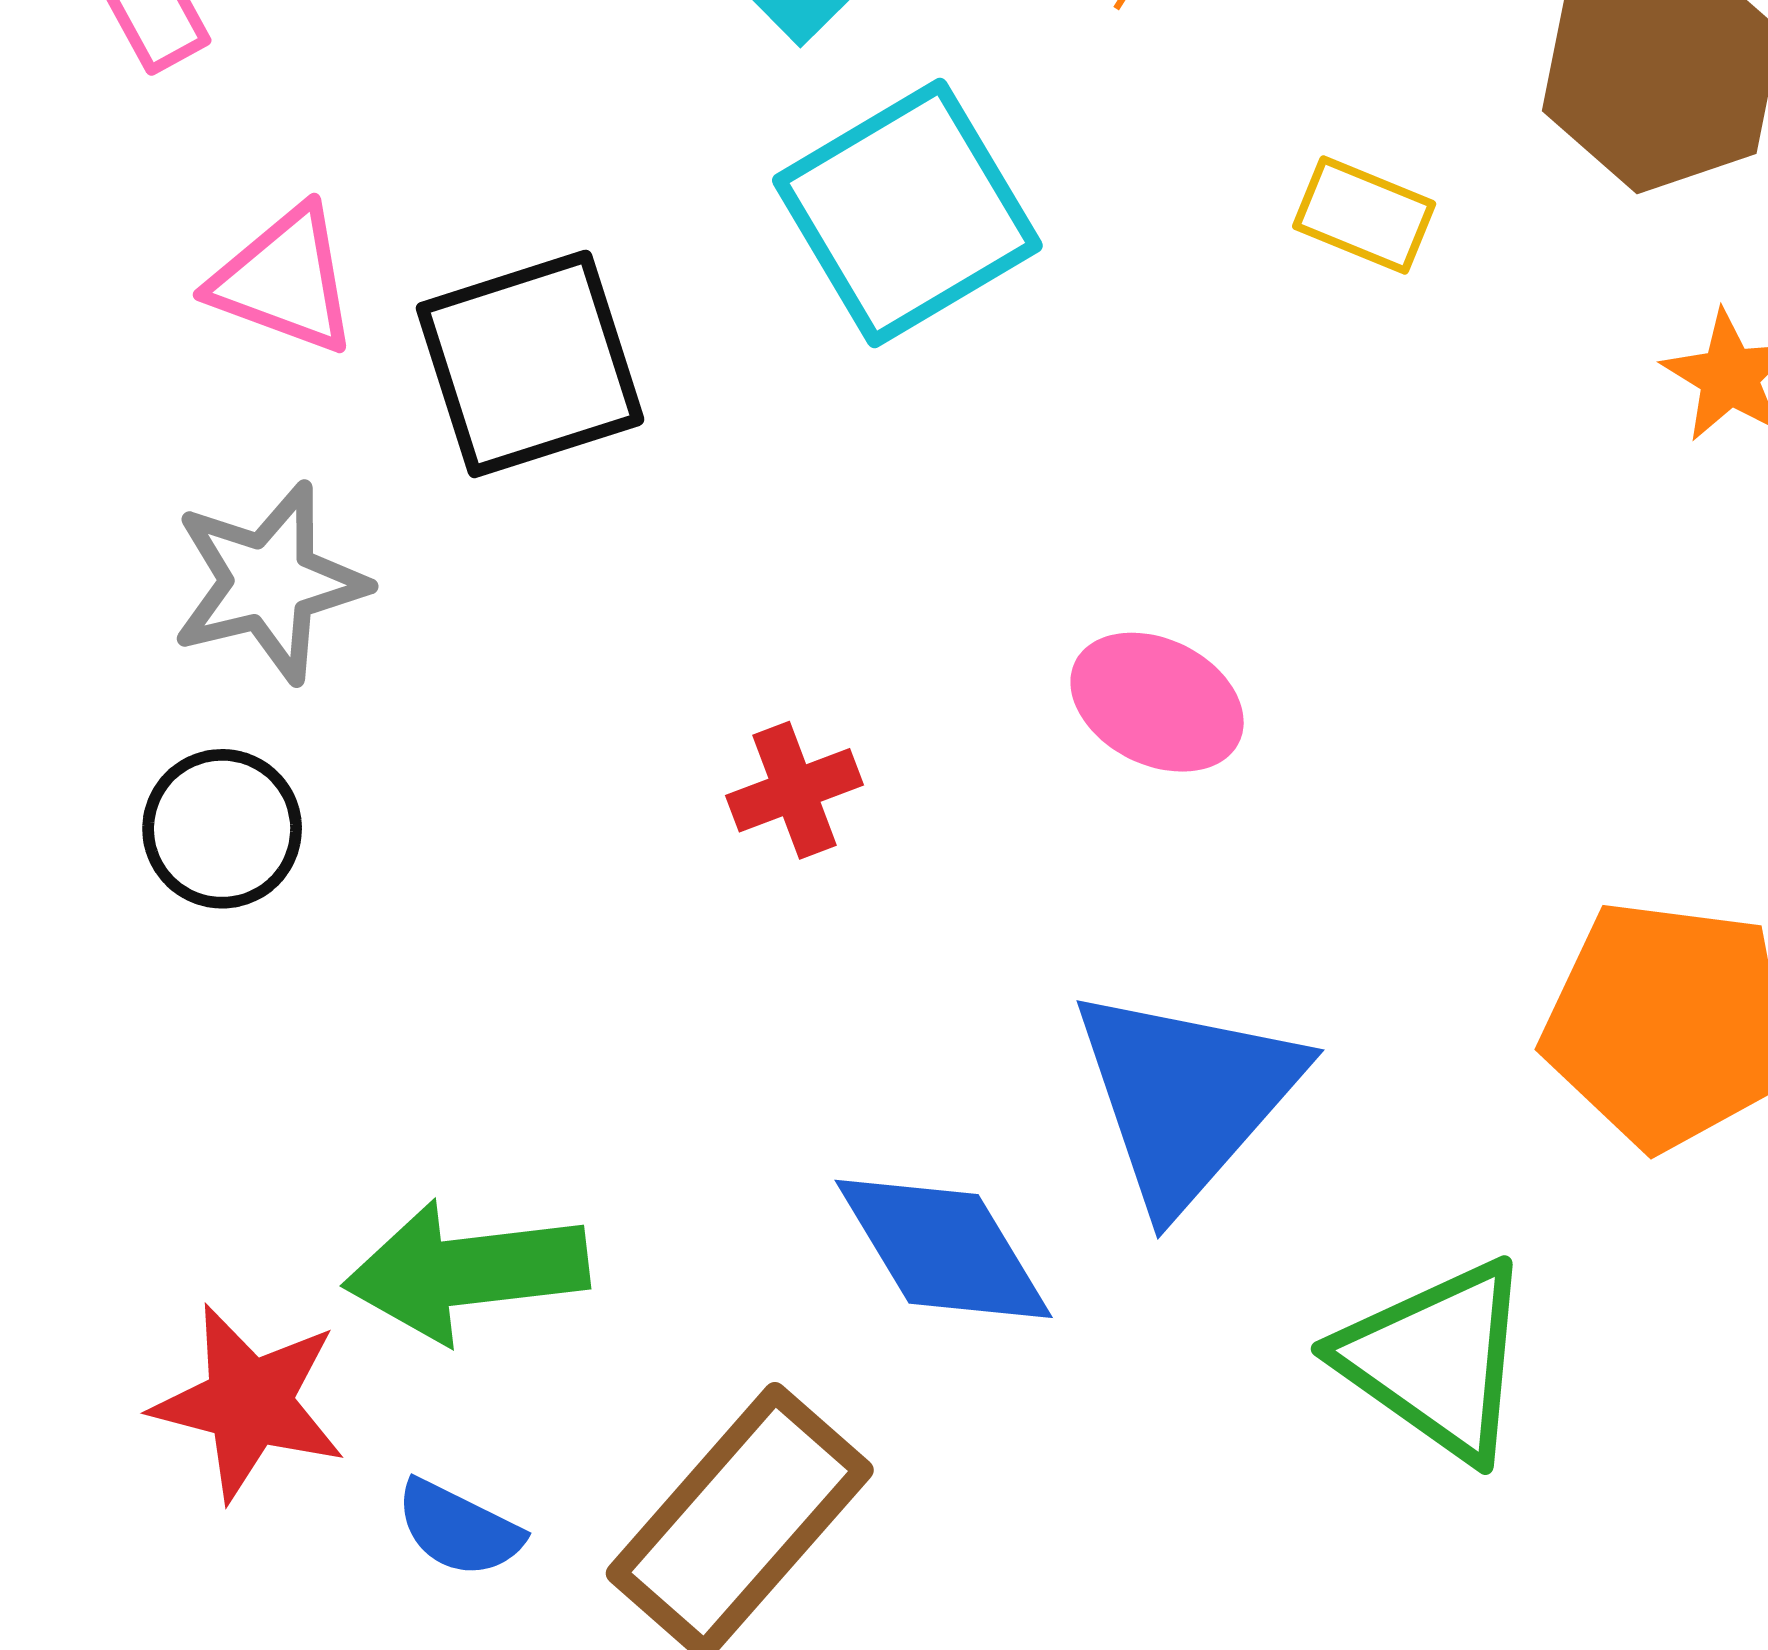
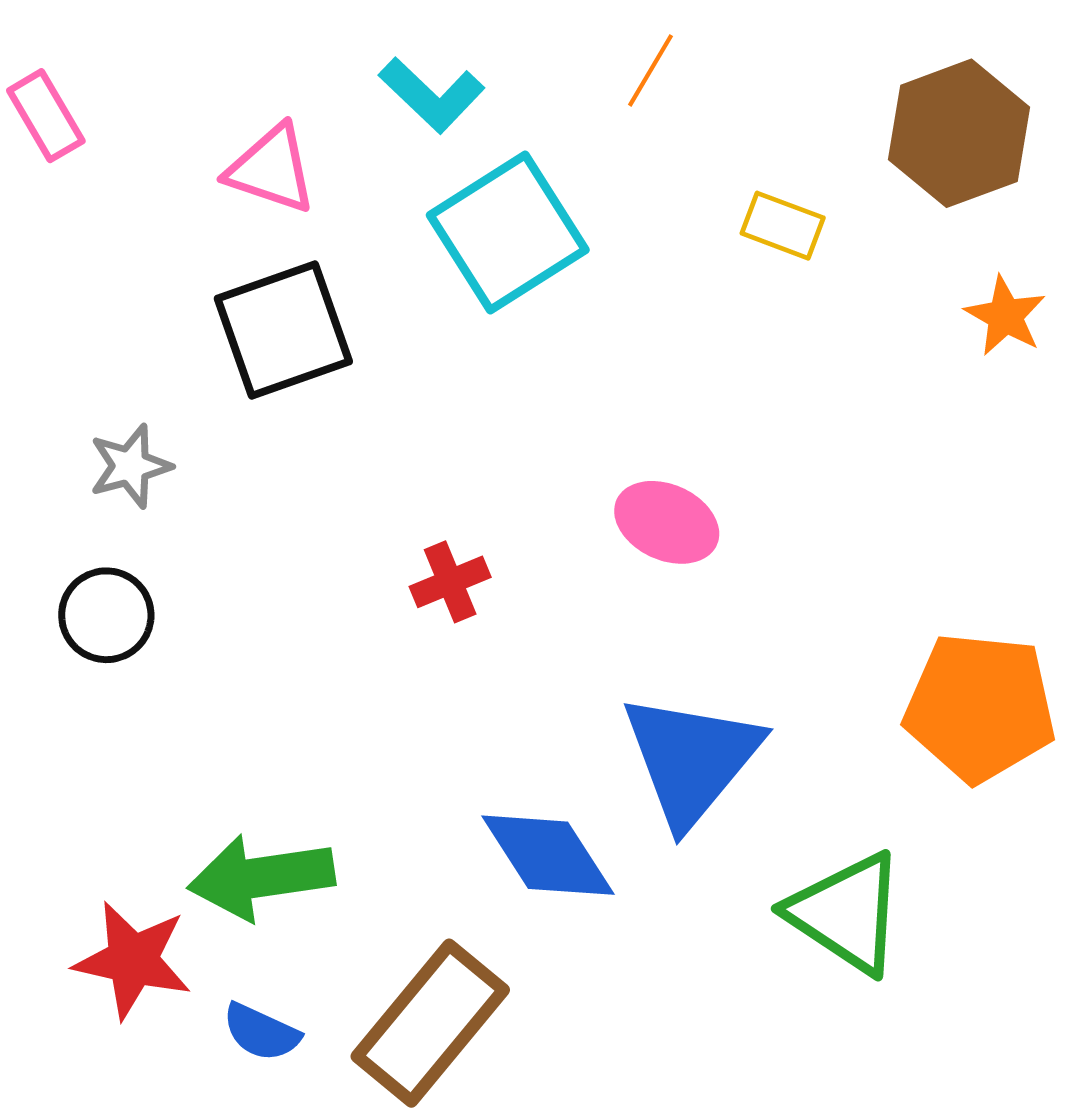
pink triangle: (284, 280) -> (271, 169), moved
gray star: (269, 582) -> (130, 466), size x0.7

